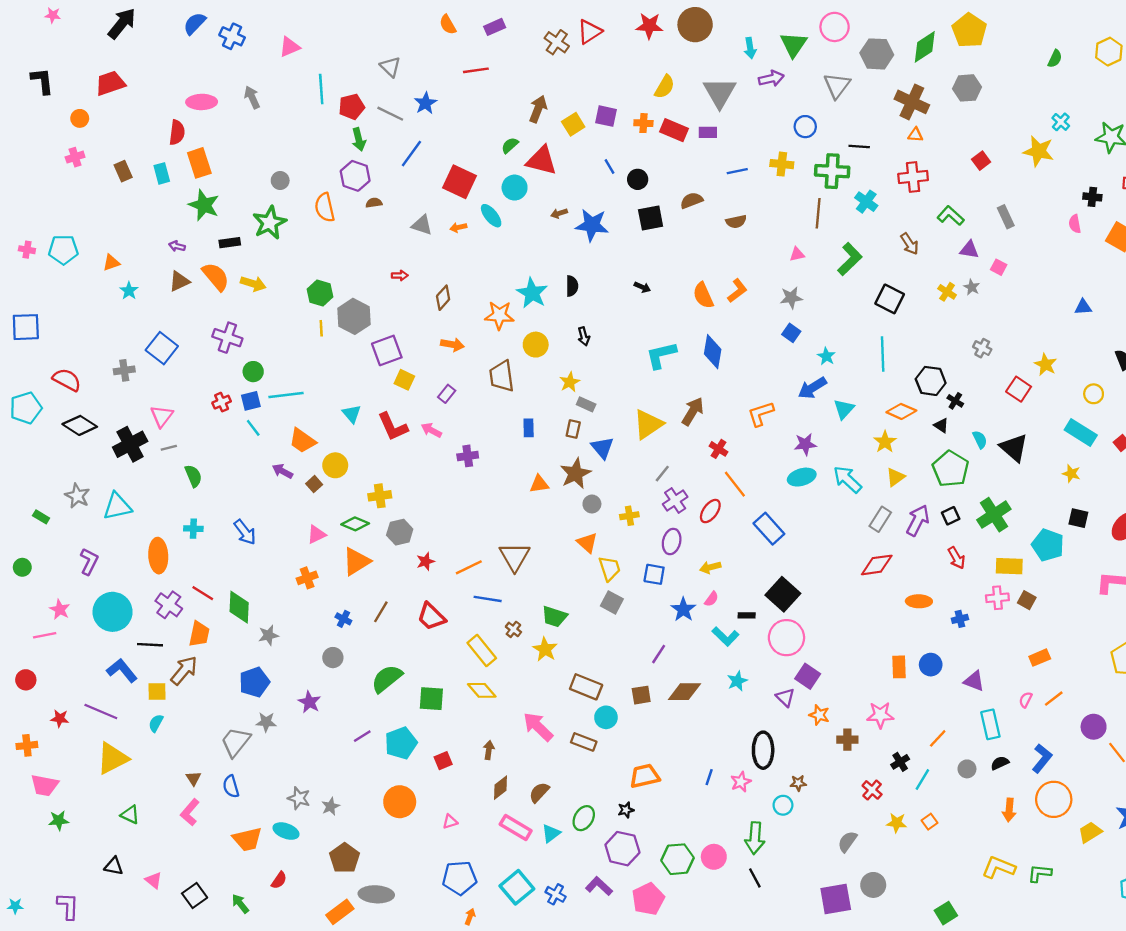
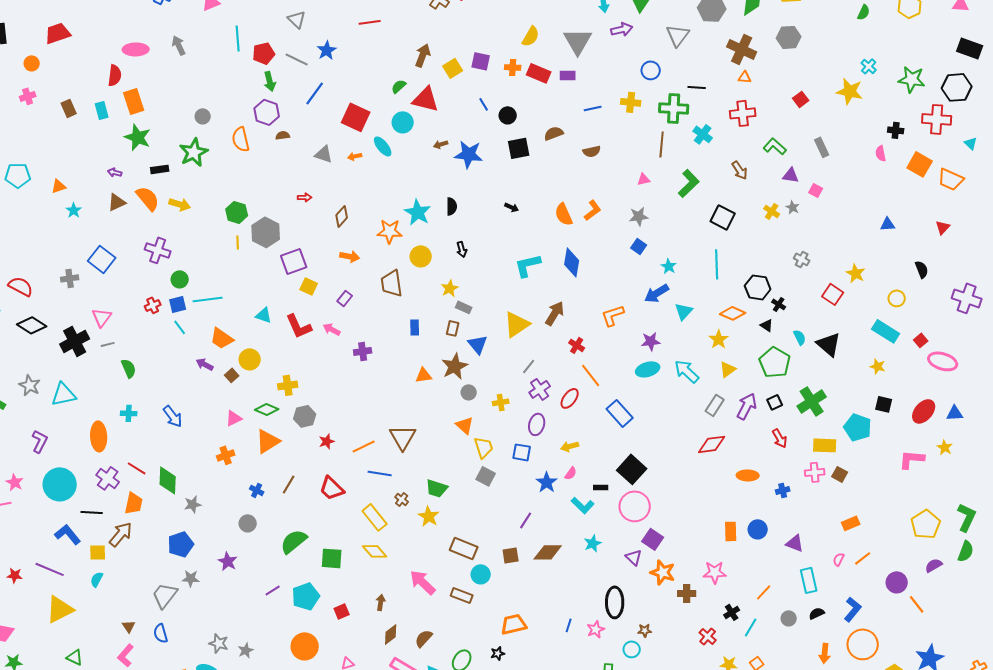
cyan triangle: (352, 414) -> (264, 315), turned -30
orange star: (819, 715) -> (663, 572), size x1.4

